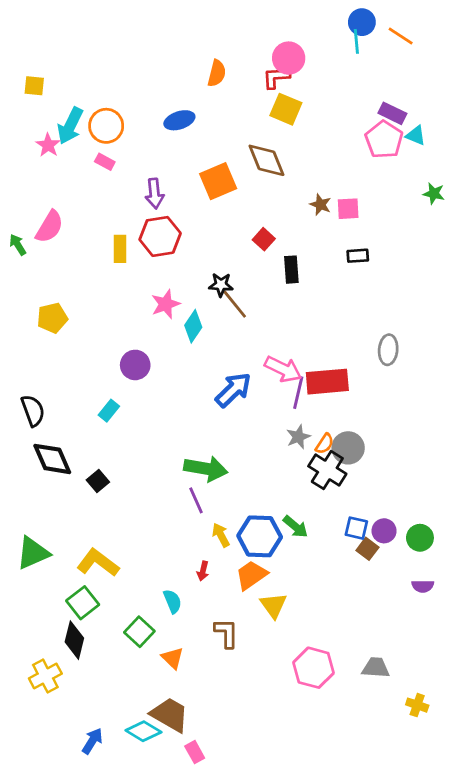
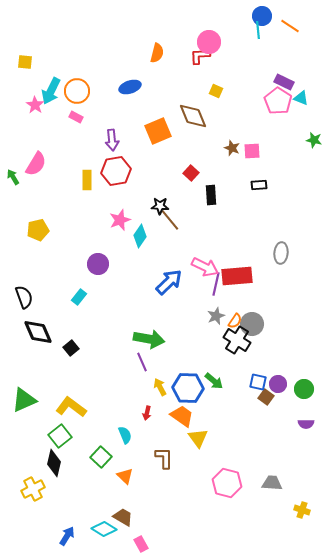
yellow square: (286, 109) -> (216, 91), moved, size x0.6
orange trapezoid: (251, 575) -> (182, 416), turned 70
brown trapezoid: (170, 715) -> (123, 517), size x0.7

